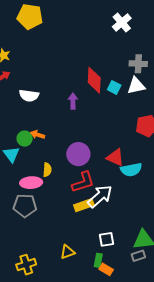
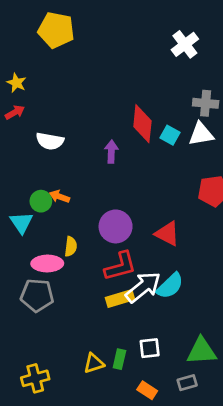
cyan semicircle: (131, 170) -> (170, 286), moved, turned -35
gray rectangle: (138, 256) -> (187, 383), moved
green rectangle: (98, 260) -> (119, 359), moved

